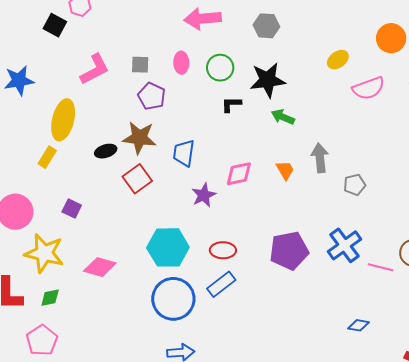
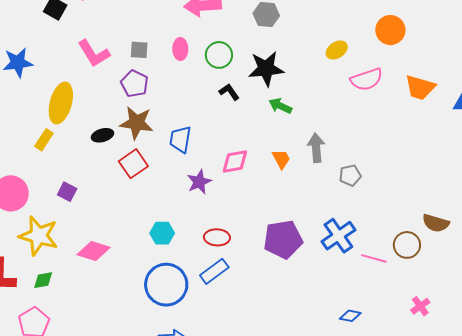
pink L-shape: (95, 69) -> (94, 53), turned 84
purple pentagon: (152, 96) -> (135, 84), moved
black L-shape: (231, 104) -> (229, 92), turned 55
cyan hexagon: (168, 247) -> (162, 233), size x0.6

